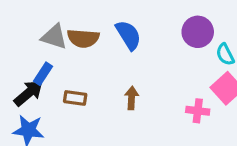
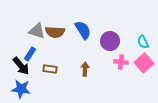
purple circle: (198, 32) -> (110, 41), moved
black arrow: (28, 93) -> (21, 66), turned 90
pink cross: (198, 111) -> (121, 62), moved

